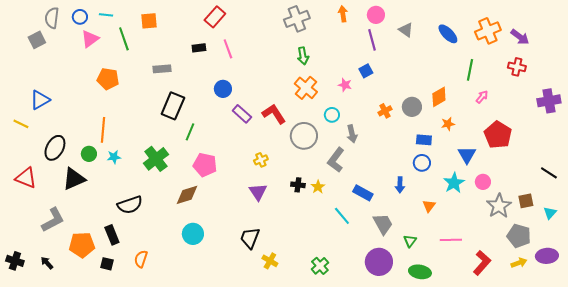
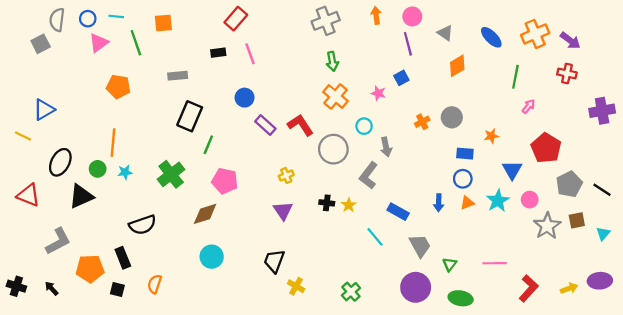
orange diamond: (439, 97) -> (457, 66), moved
orange triangle: (429, 206) -> (467, 203), moved, turned 32
gray pentagon: (519, 236) -> (569, 184), moved, turned 30

